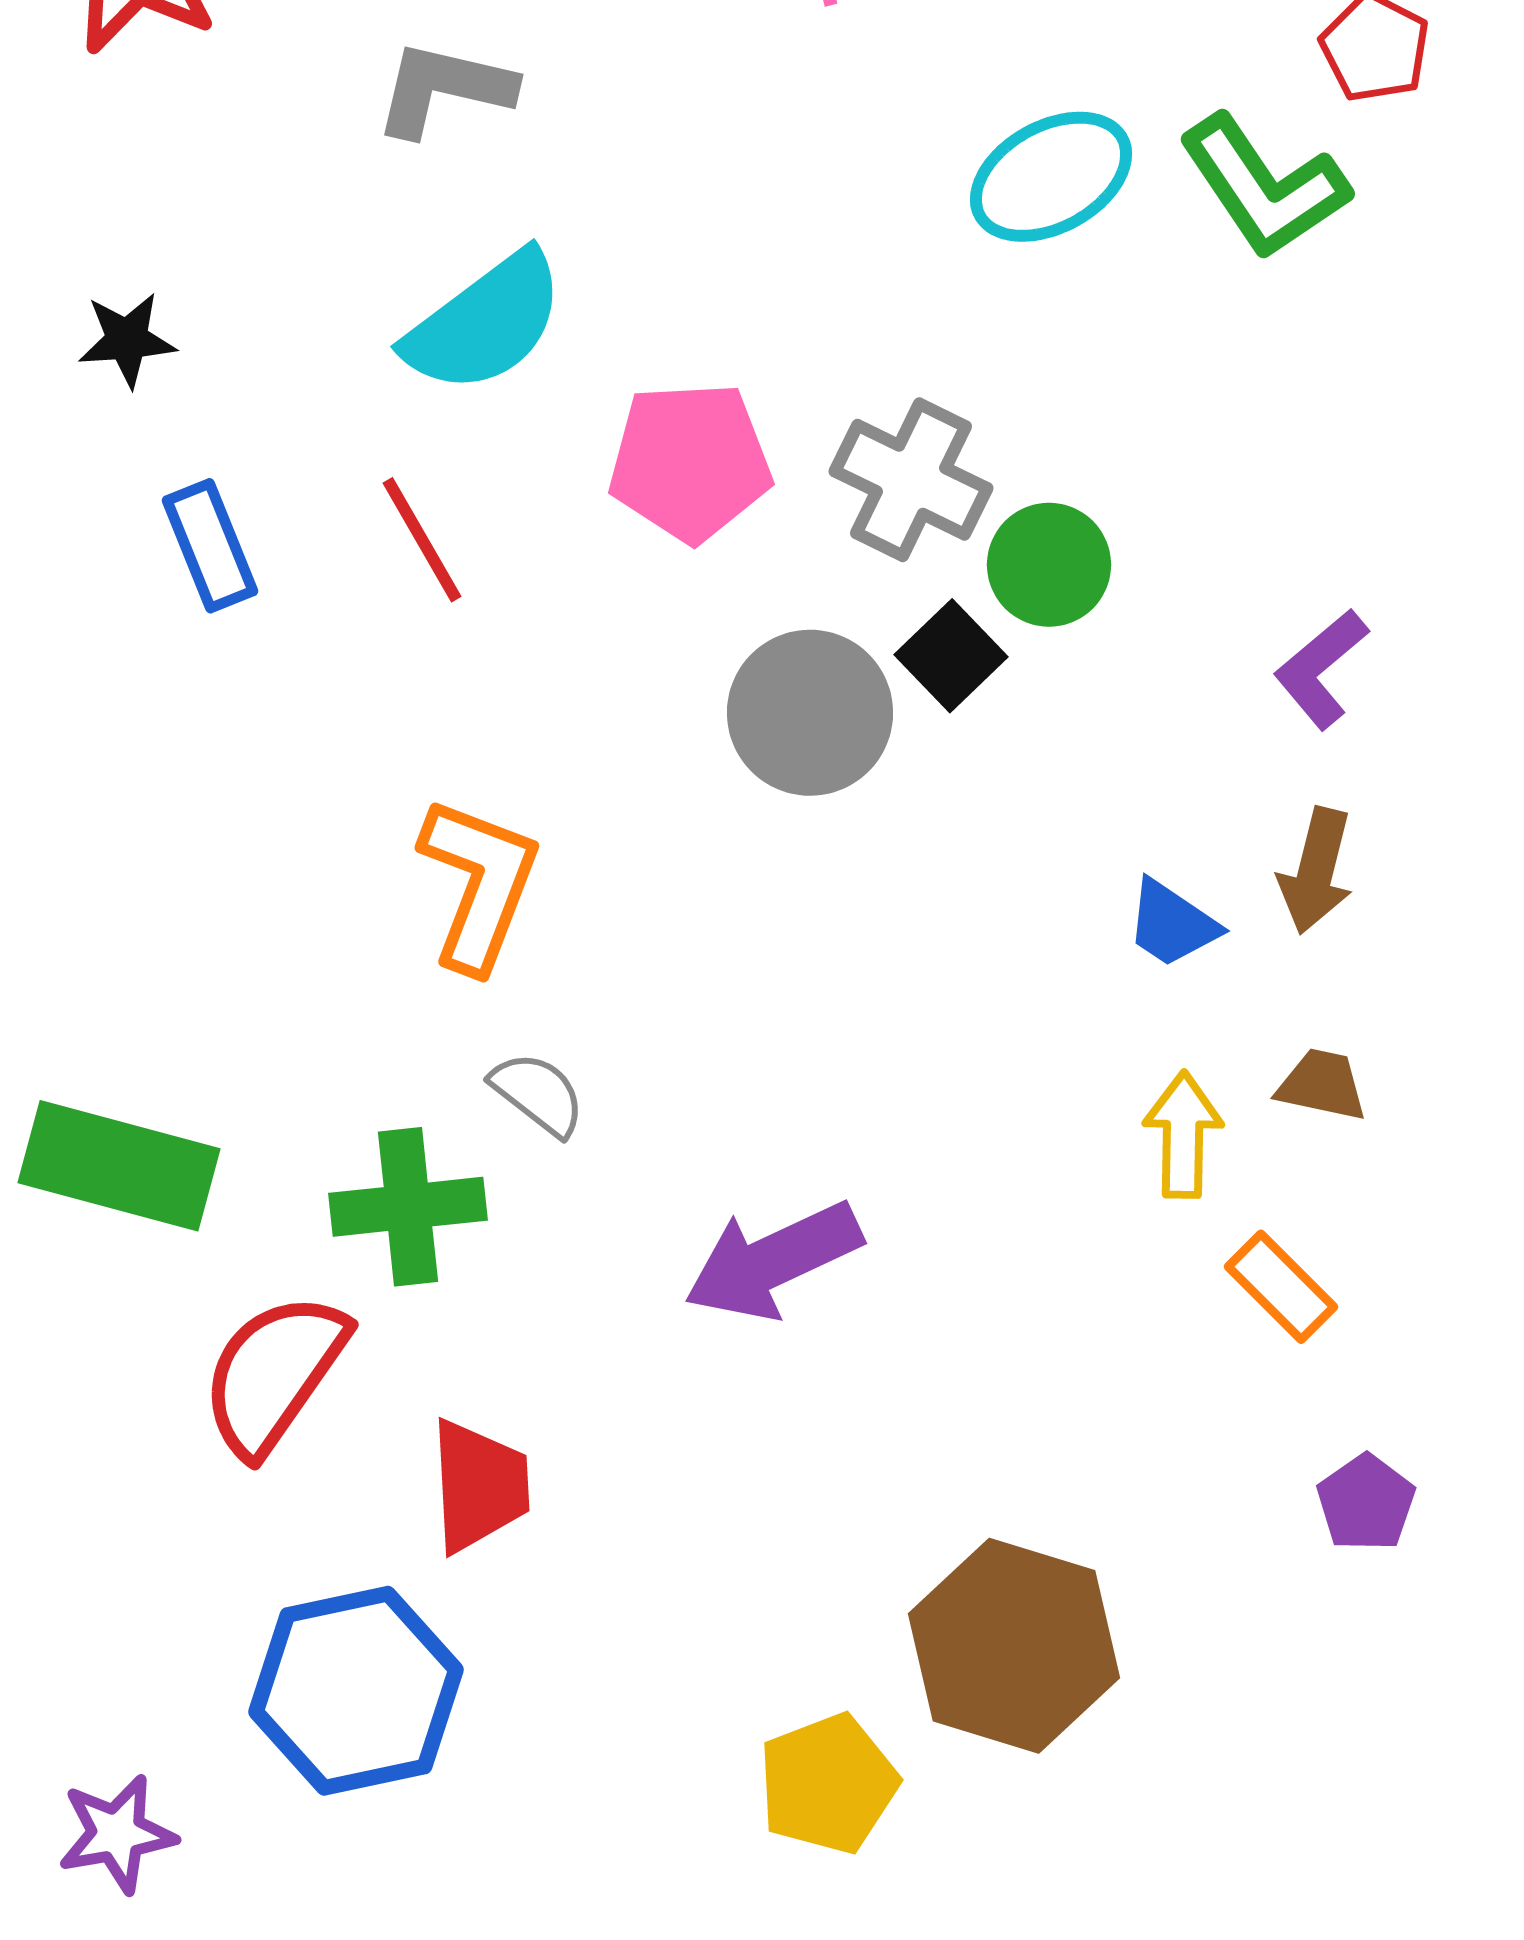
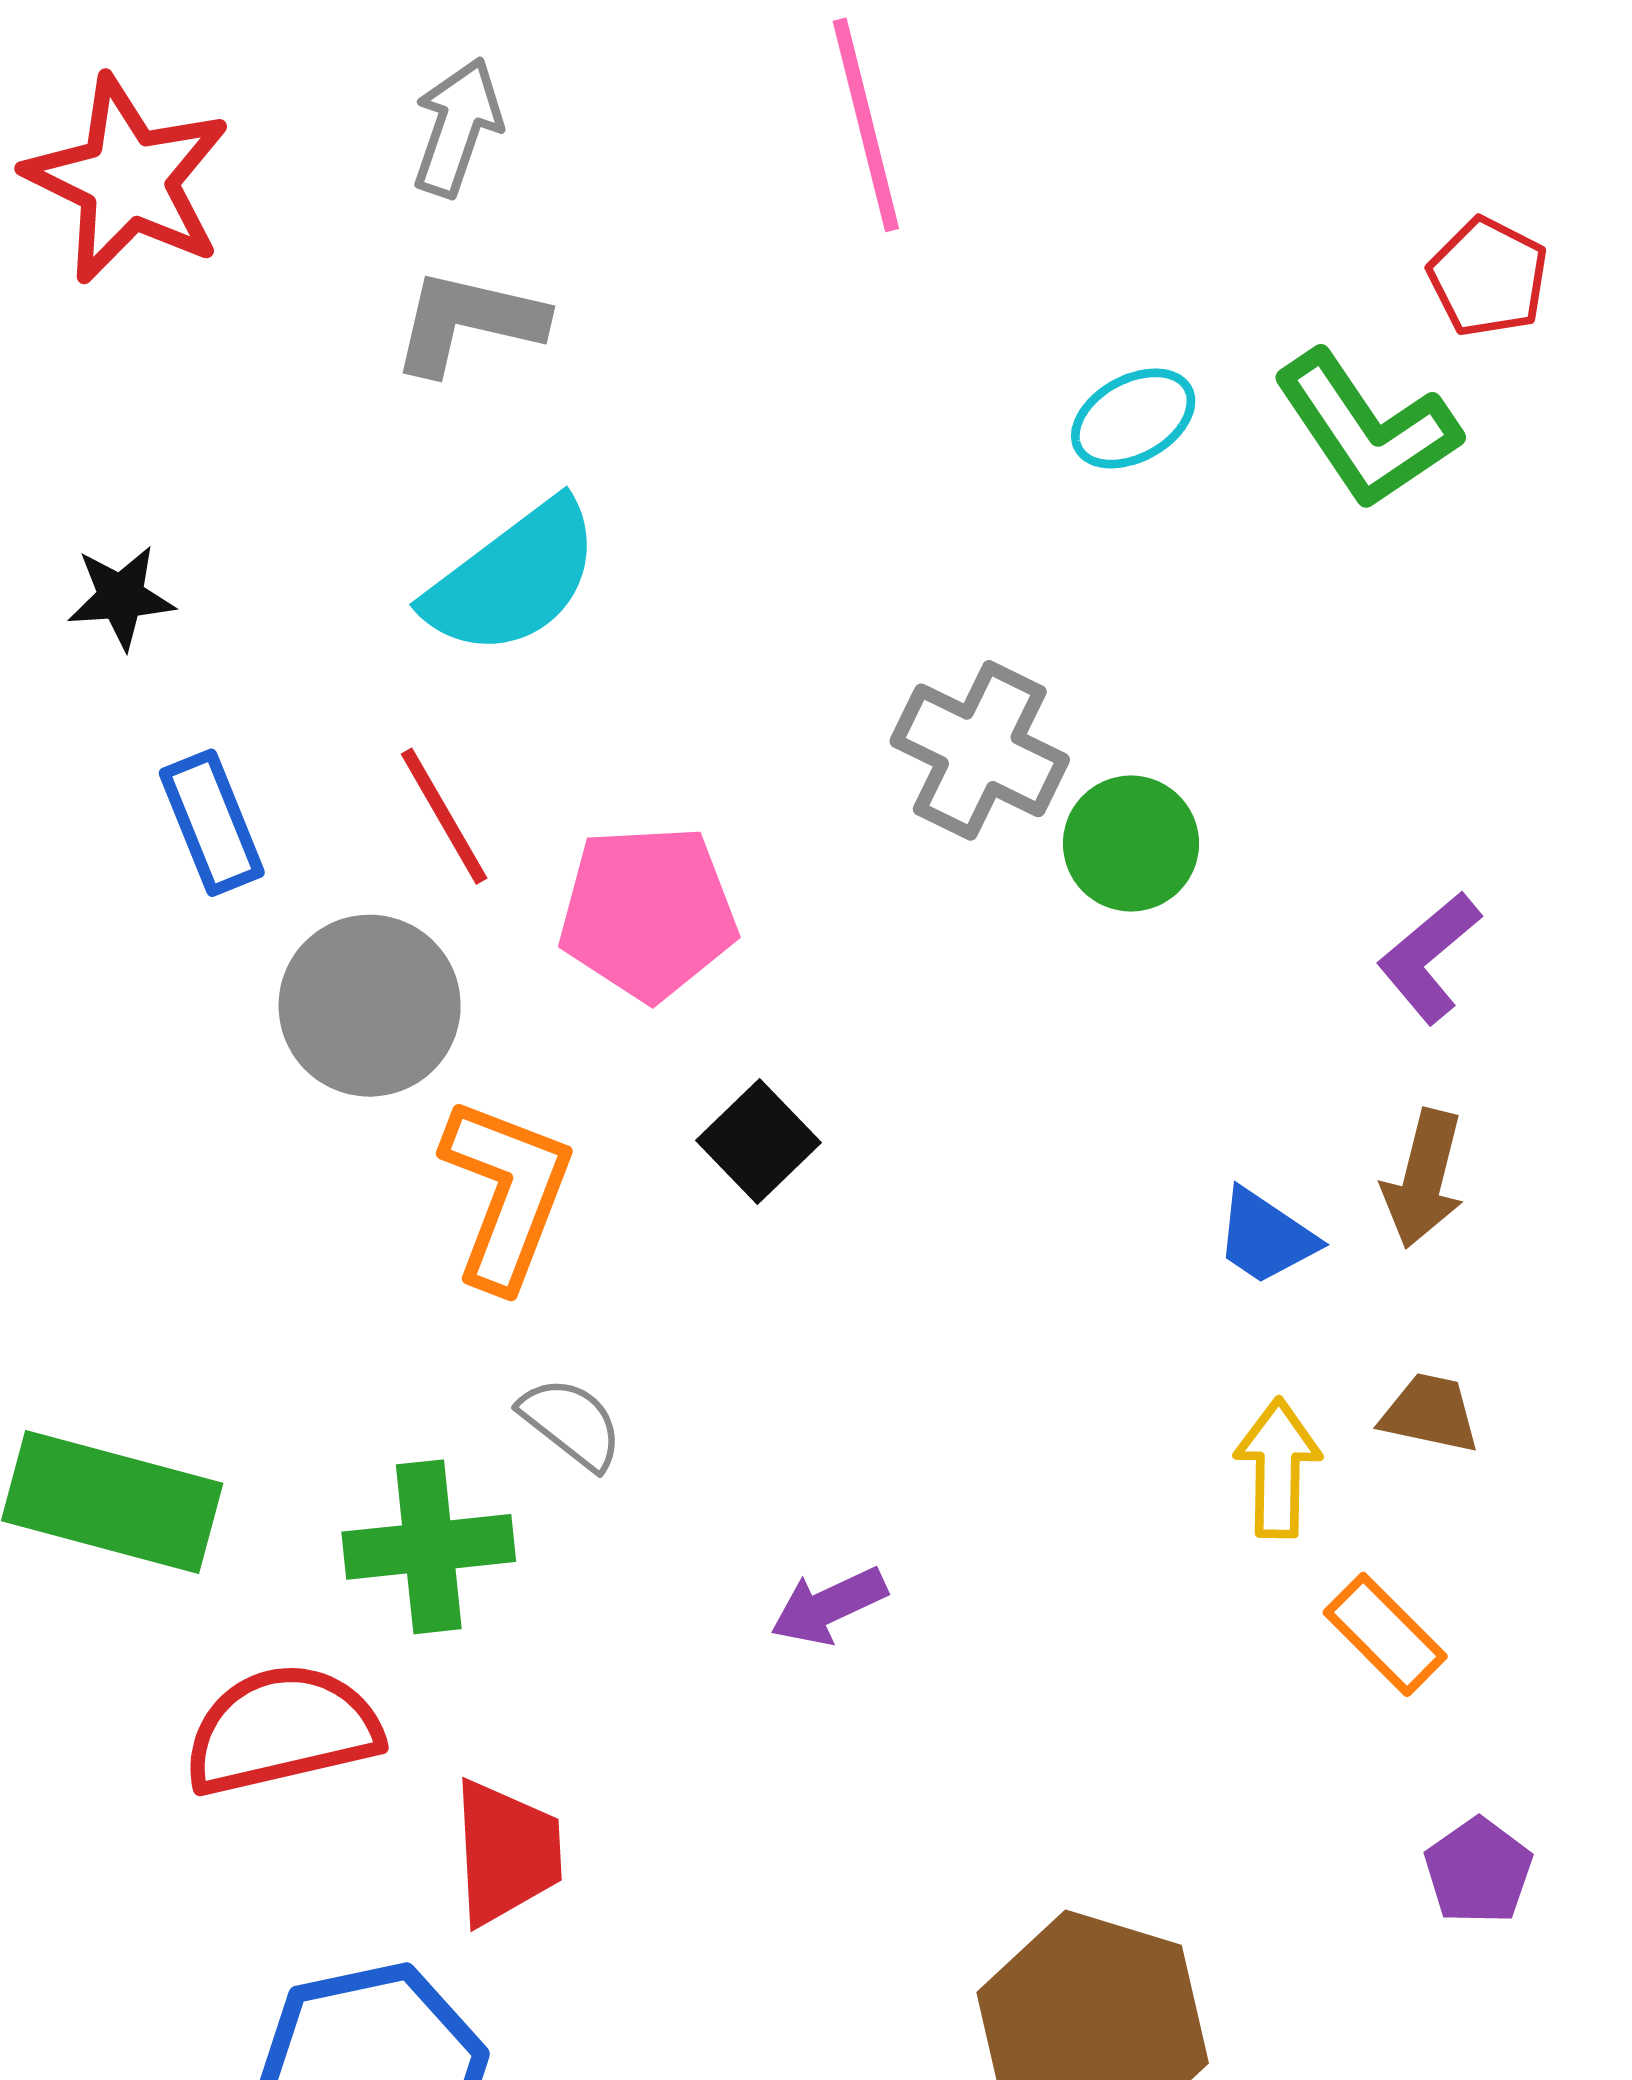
cyan ellipse: (1051, 177) -> (1133, 418), size x0.7
pink pentagon: (690, 462) -> (648, 913), moved
black square: (951, 656) -> (758, 1142), moved
gray circle: (810, 713) -> (370, 1006), moved
purple arrow: (773, 1261) -> (829, 1606), size x0.6
red semicircle: (274, 1374) -> (282, 1730), turned 42

